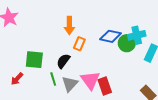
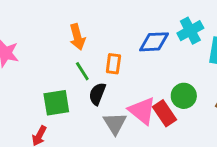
orange arrow: (69, 26) -> (77, 37), moved
green circle: (127, 43) -> (184, 96), moved
green line: (53, 79) -> (82, 71), moved

